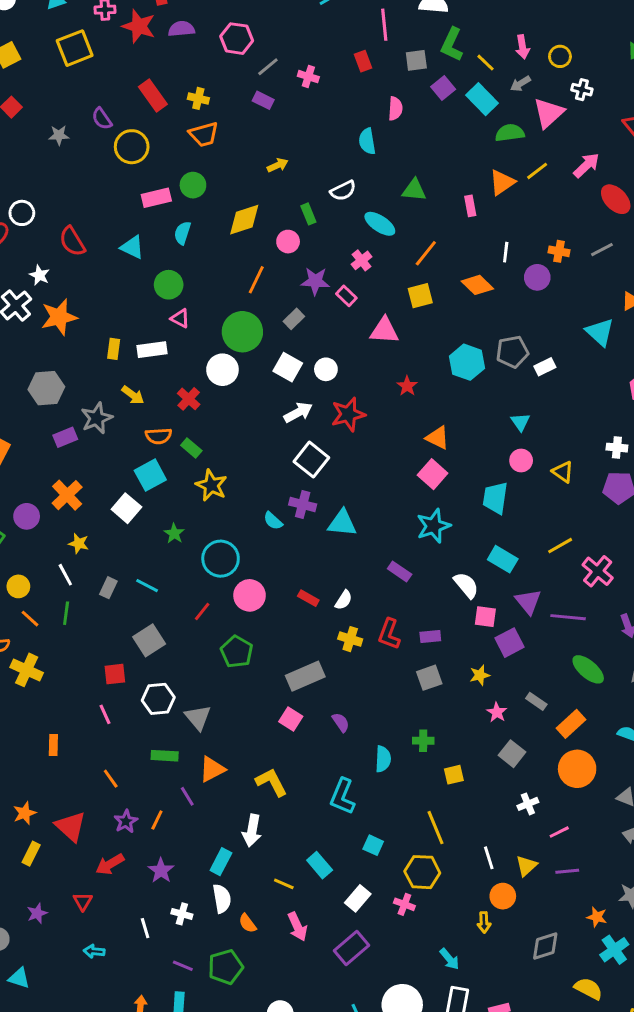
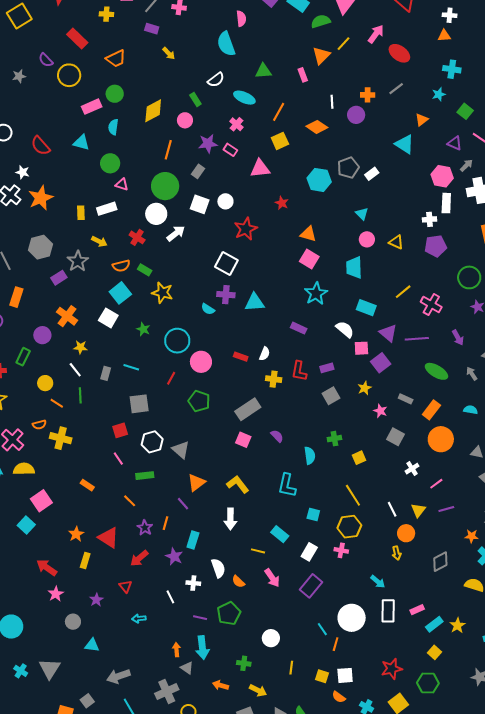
yellow cross: (198, 98) -> (106, 14), moved
cyan semicircle: (367, 141) -> (226, 44), size x1.4
yellow arrow: (278, 165) -> (169, 53), moved, turned 80
white arrow: (298, 412) -> (176, 233), moved
gray square: (149, 640) -> (139, 404), turned 35
orange rectangle: (53, 745) -> (87, 485), turned -48
green rectangle: (165, 756) -> (145, 476), moved
cyan rectangle: (221, 862) -> (193, 540), moved

